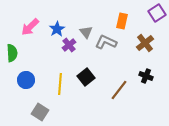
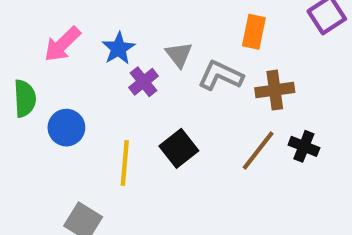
brown cross: (145, 43) -> (275, 90), moved, turned 30
blue circle: (26, 80) -> (66, 128), moved
brown line: (119, 90) -> (258, 150), moved

